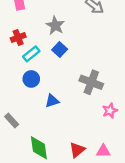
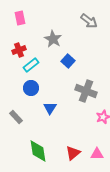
blue square: (60, 50) -> (68, 61), moved
blue triangle: (52, 101) -> (50, 108), turned -40
gray rectangle: (12, 120) -> (16, 117), moved

